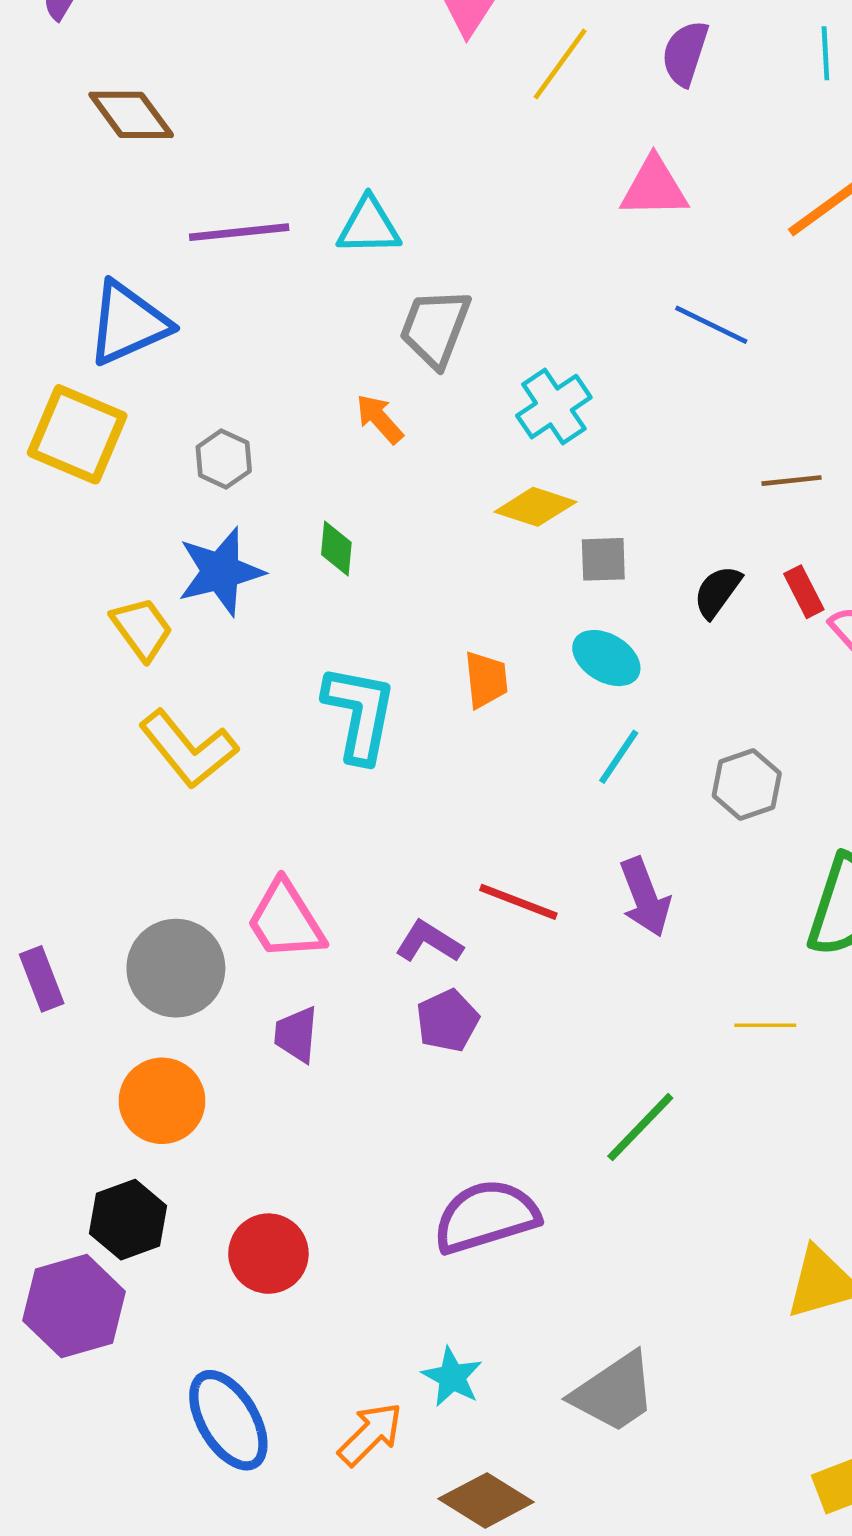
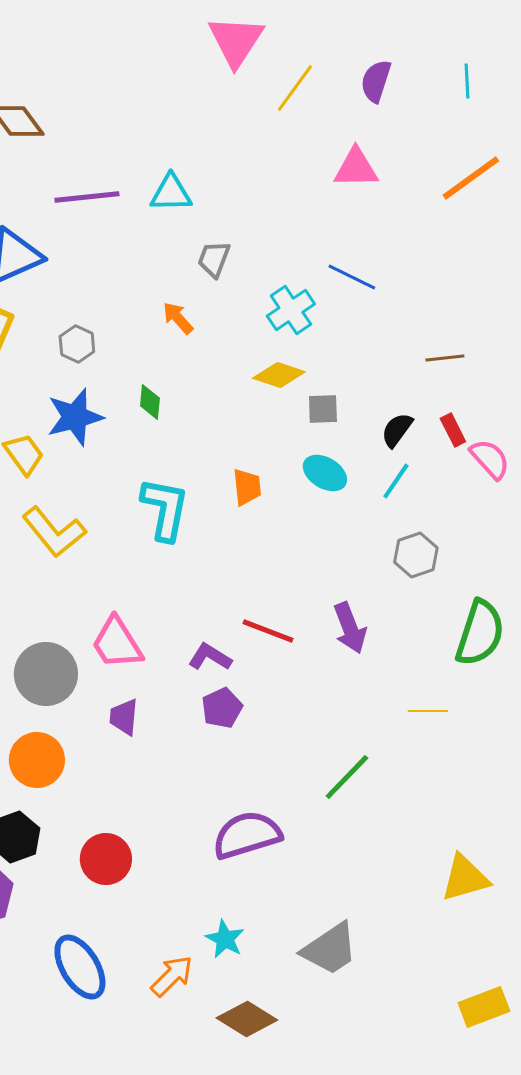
blue line: (711, 325) -> (352, 277), moved
gray trapezoid: (435, 328) -> (214, 259), size x0.7
cyan line: (619, 757) -> (396, 481), moved

